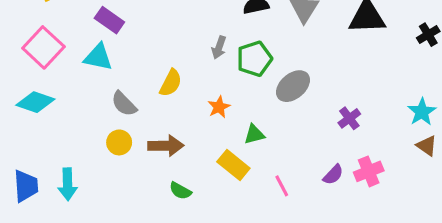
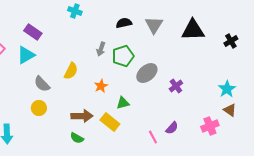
cyan triangle: (98, 57) -> (26, 55), turned -42
purple cross: (349, 118) -> (176, 86), moved
brown arrow: (166, 146) -> (82, 116), moved
pink cross: (369, 171) -> (210, 126), moved
pink line: (282, 186) -> (153, 137), moved

